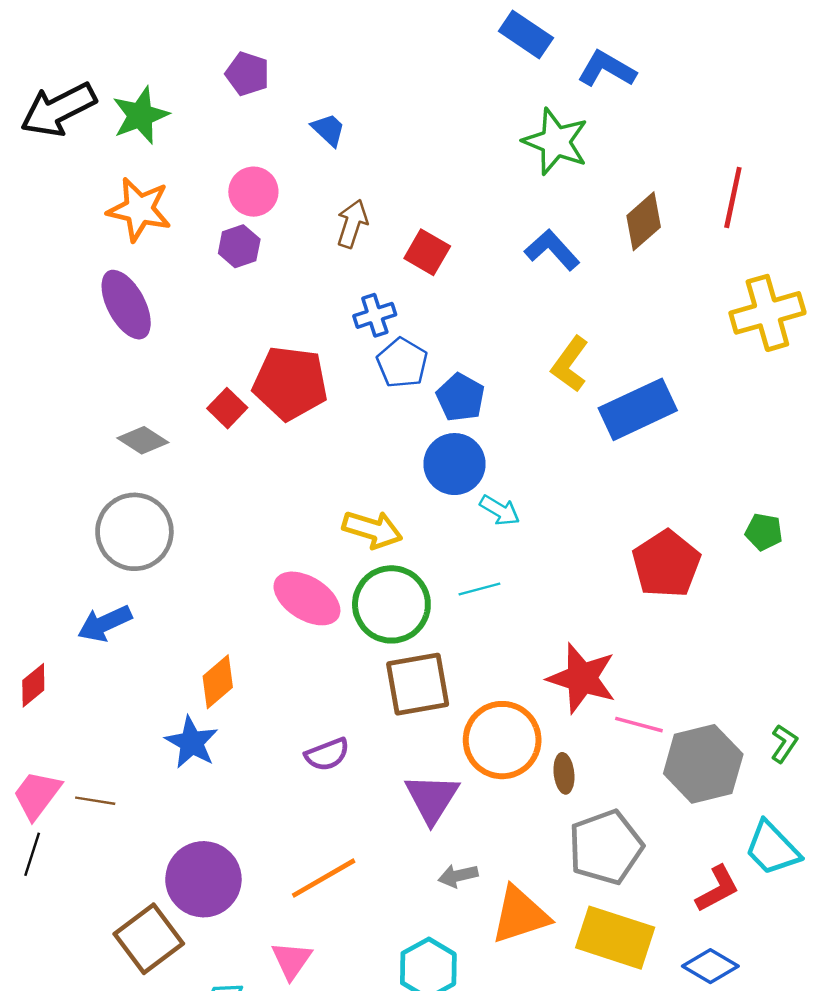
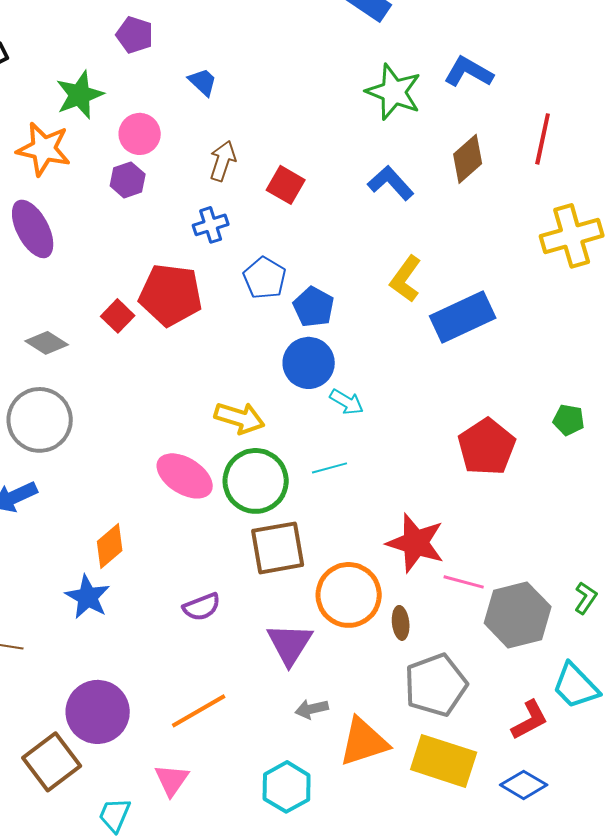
blue L-shape: (607, 69) -> (469, 72), moved
green star: (140, 115) -> (80, 95), moved
blue cross: (375, 315) -> (211, 225), moved

